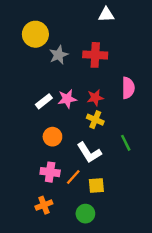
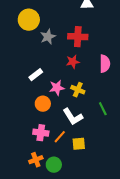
red star: (95, 98) -> (73, 62), moved
pink star: (67, 99) -> (57, 88), moved
green circle: (85, 214) -> (54, 165), moved

